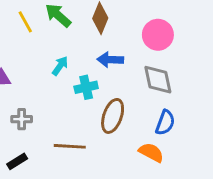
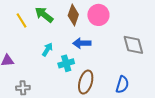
pink circle: (158, 35) -> (98, 15), moved
gray diamond: (158, 80) -> (133, 45), moved

